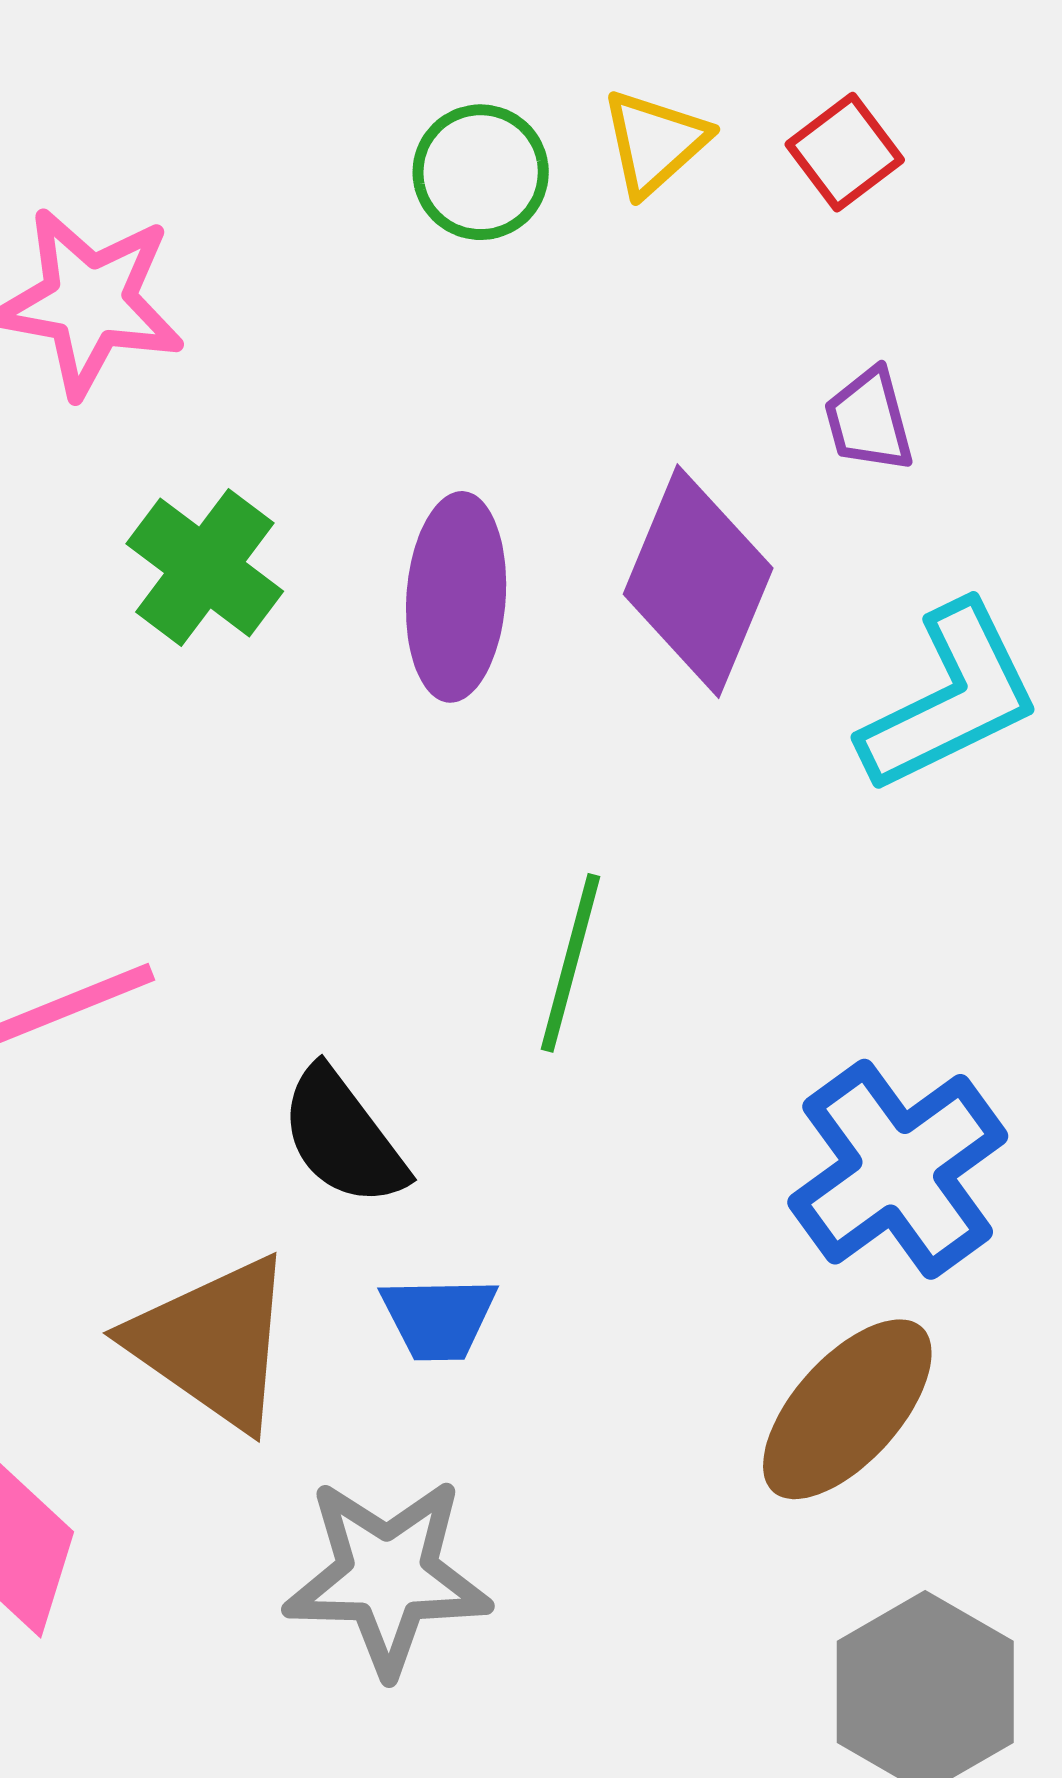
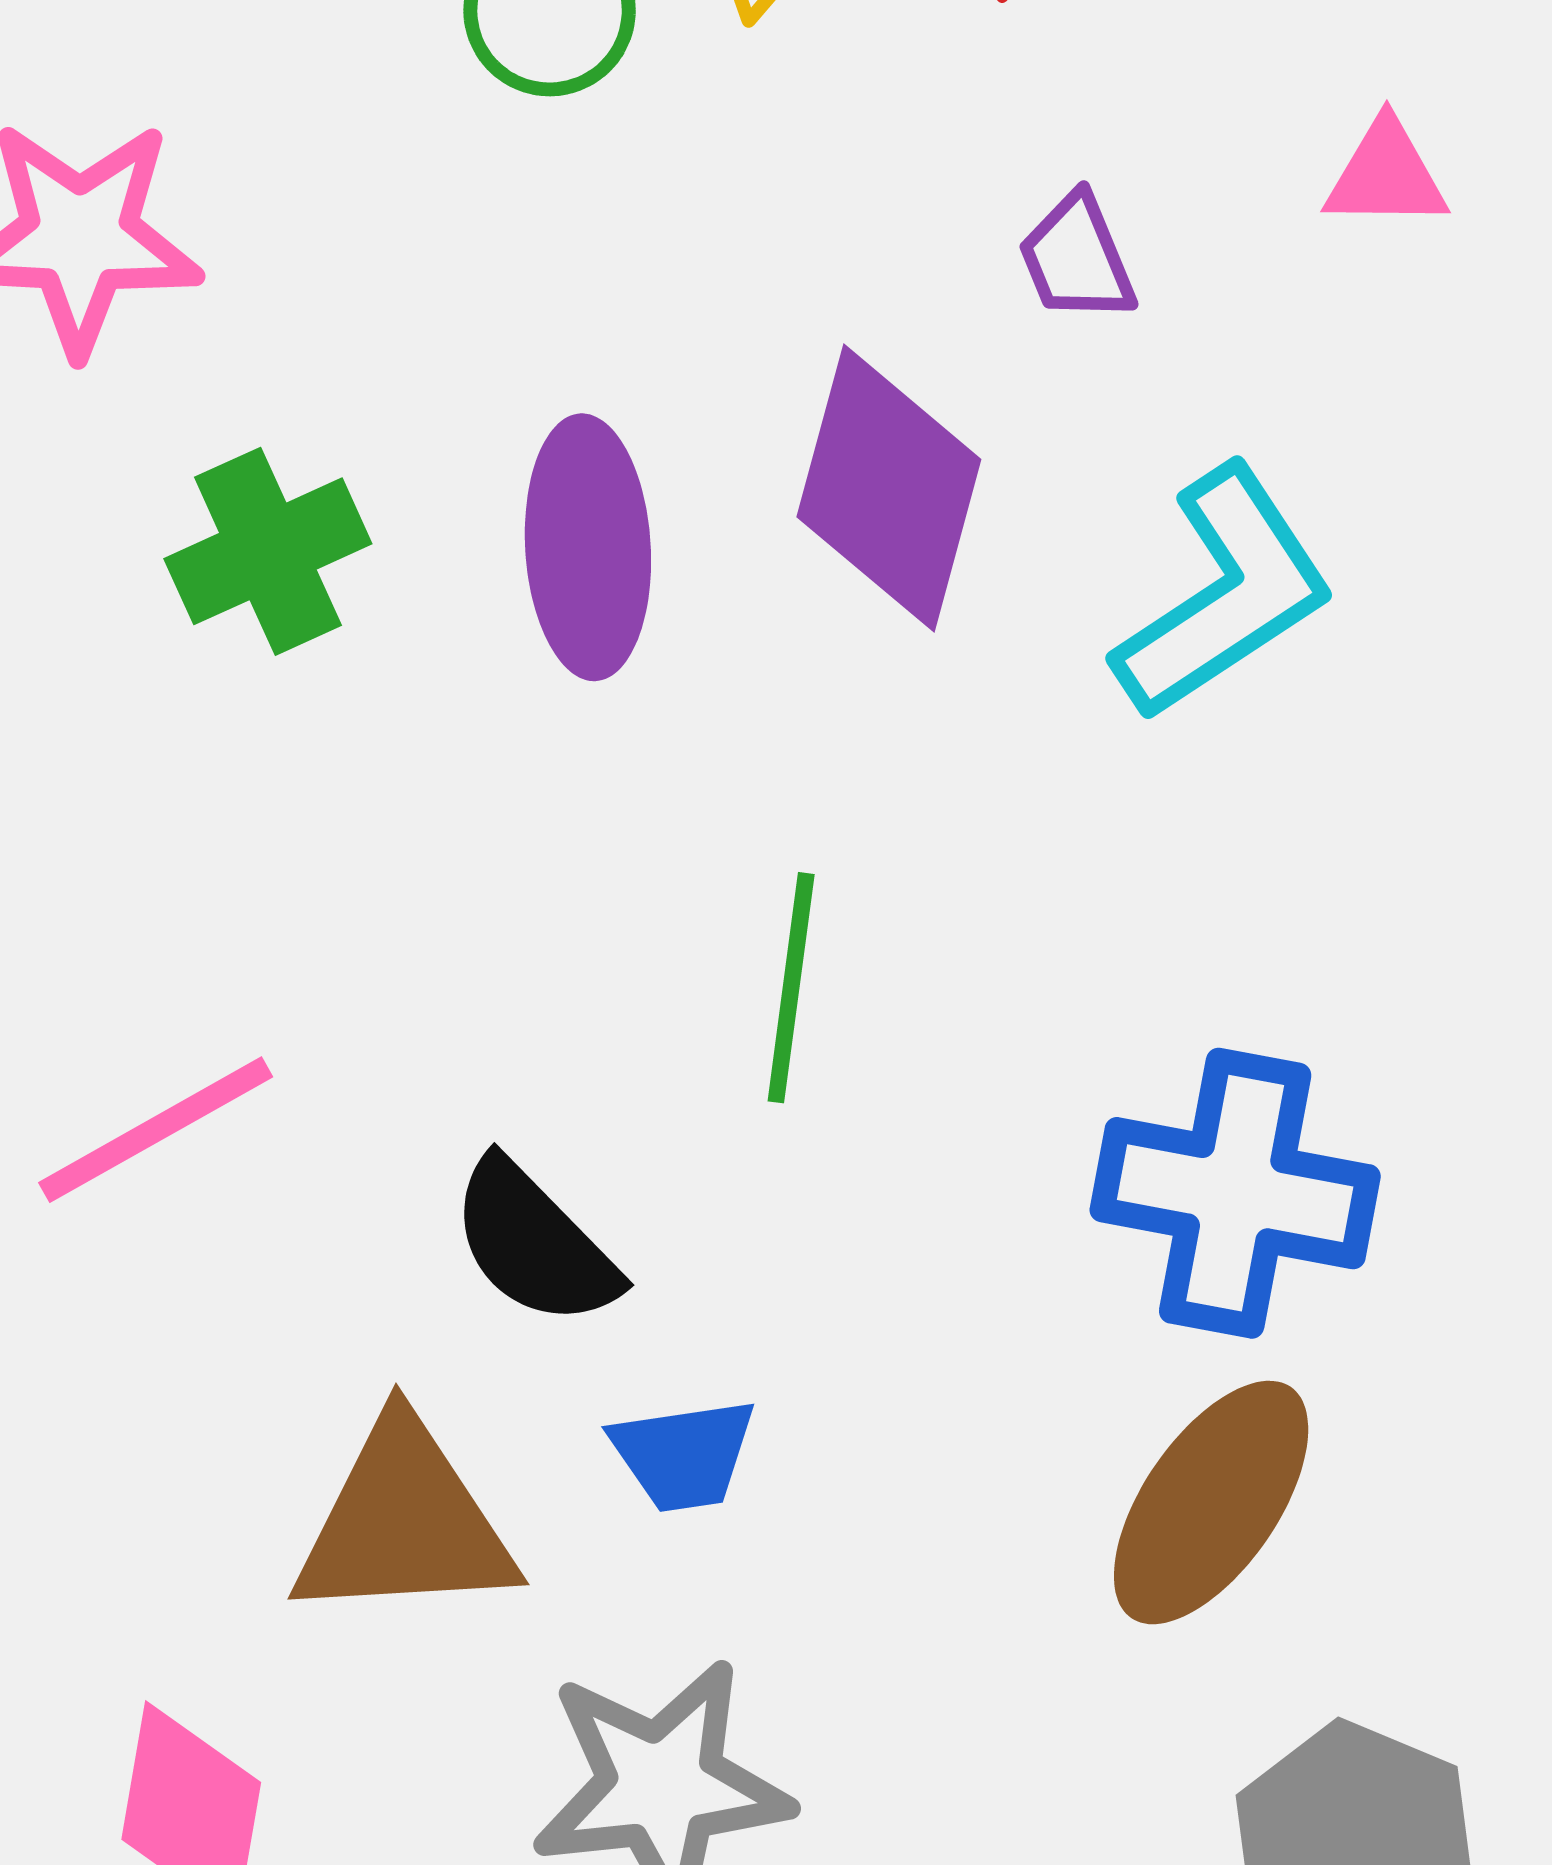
green cross: (205, 568) -> (268, 551), turned 36
blue cross: (898, 1169) -> (1235, 1193), turned -36
brown triangle: (213, 1343) -> (404, 1522), turned -31

